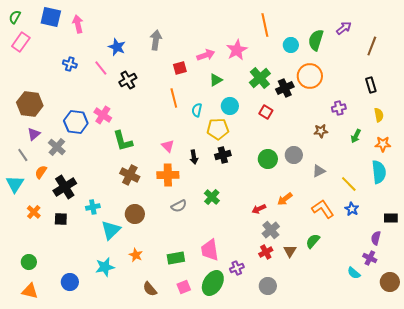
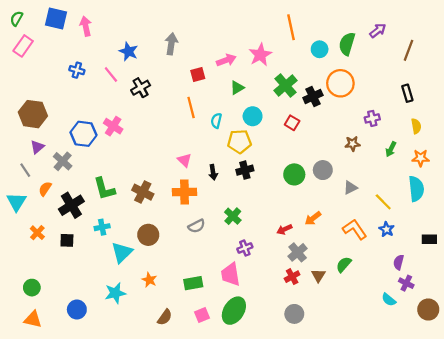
green L-shape: (123, 141) -> (104, 189), moved
purple semicircle: (376, 238) -> (399, 262), moved
purple cross: (237, 268) -> (245, 248), moved
brown semicircle: (150, 289) -> (165, 317), turned -105

